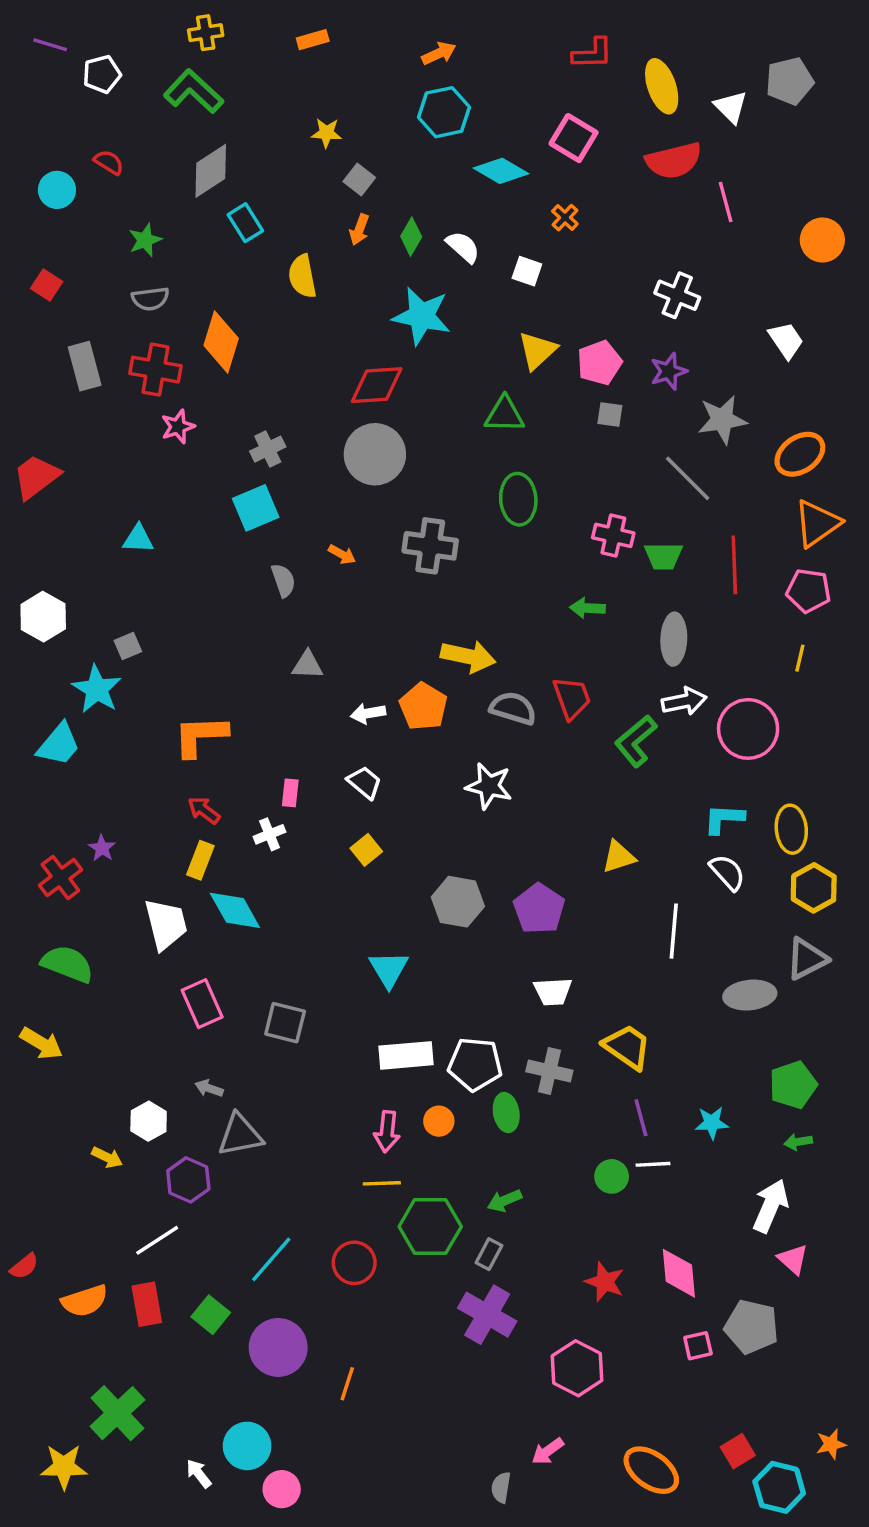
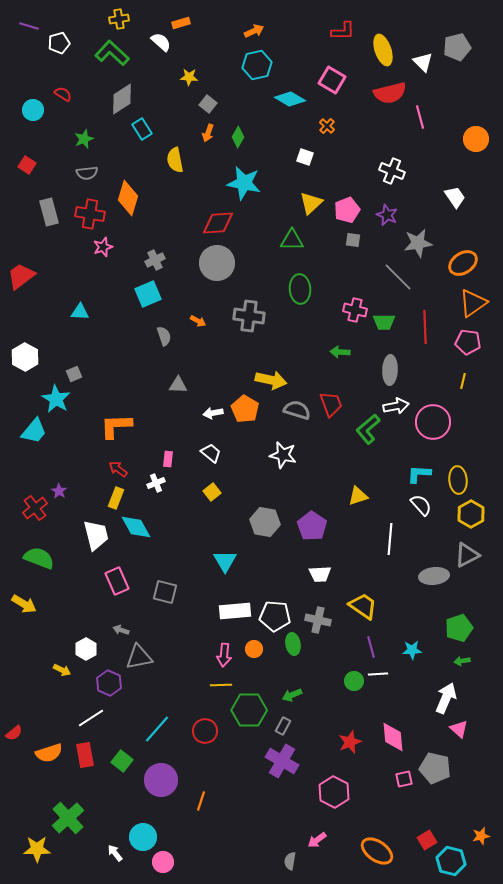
white semicircle: (463, 247) -> (161, 42), moved
purple star: (669, 371) -> (387, 215), turned -30
red star: (605, 1282) -> (350, 742), turned 30

